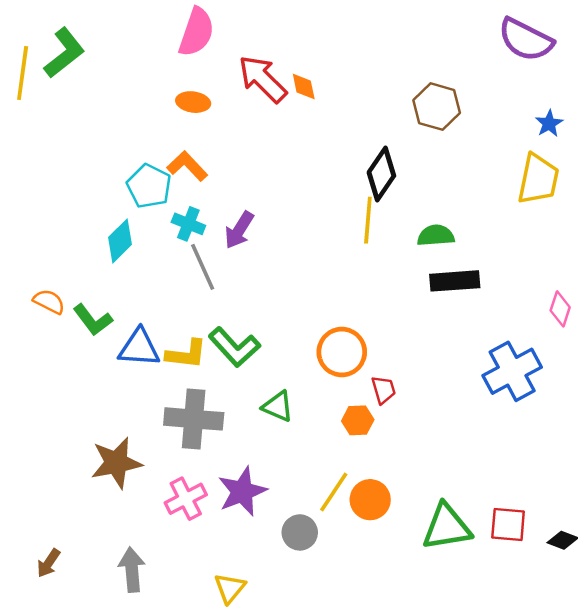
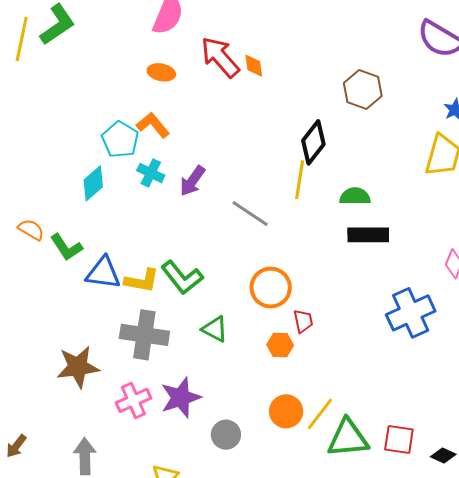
gray line: (203, 267) -> (250, 214), moved, turned -36
yellow line: (334, 492) -> (320, 414), moved

